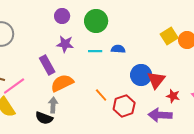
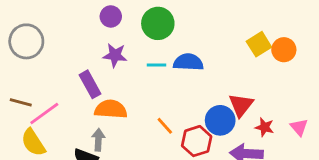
blue semicircle: (118, 49) -> (188, 62), size x1.5
blue circle: (141, 75) -> (220, 120), moved
orange semicircle: (62, 83) -> (111, 109), turned 30

